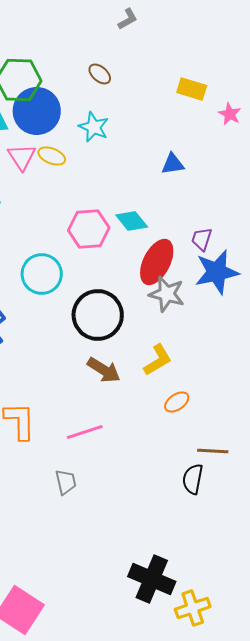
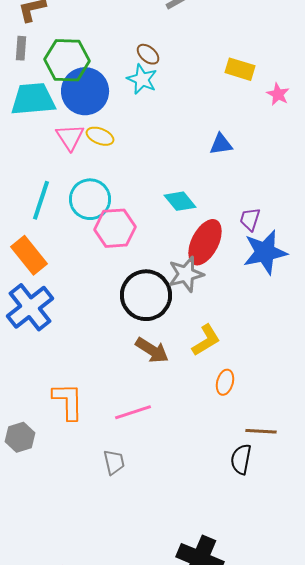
cyan star: (94, 127) -> (142, 79), moved
pink hexagon: (89, 229) -> (115, 228), moved
cyan circle: (42, 274) -> (90, 199), moved
gray star: (167, 294) -> (186, 274), moved, turned -30
orange ellipse: (177, 402) -> (225, 382), turned -40

